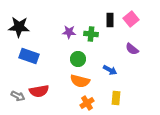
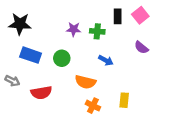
green circle: (78, 59) -> (62, 58), moved
blue arrow: (110, 70) -> (106, 60), moved
gray arrow: (18, 96) -> (12, 81), moved
orange cross: (87, 103) -> (93, 106), turned -32

